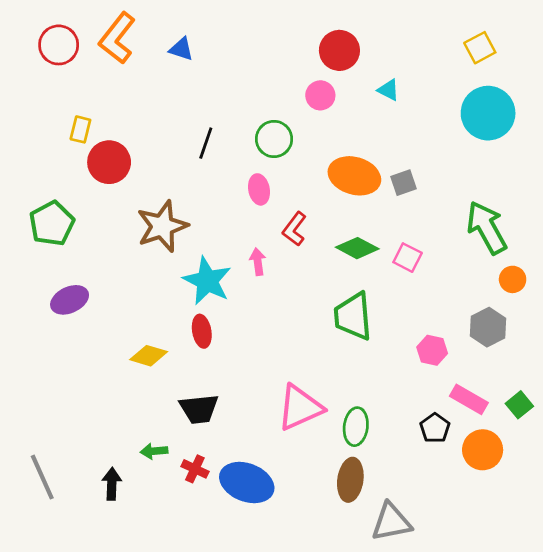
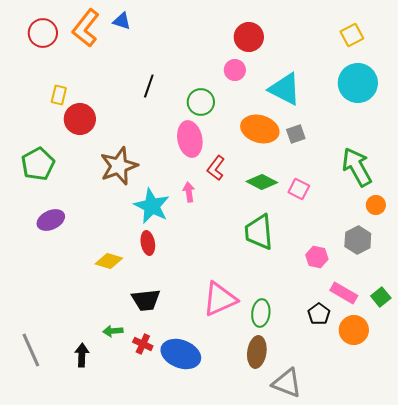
blue triangle: (181, 49) -> (122, 21), moved
cyan triangle: (389, 90) -> (285, 89), moved, size x2.0
black line: (206, 143) -> (149, 86), moved
pink ellipse: (259, 189) -> (190, 139), size x1.6
gray triangle: (391, 522) -> (287, 383), turned 32

